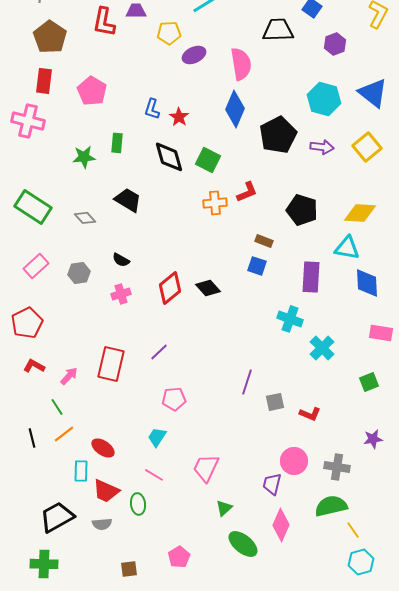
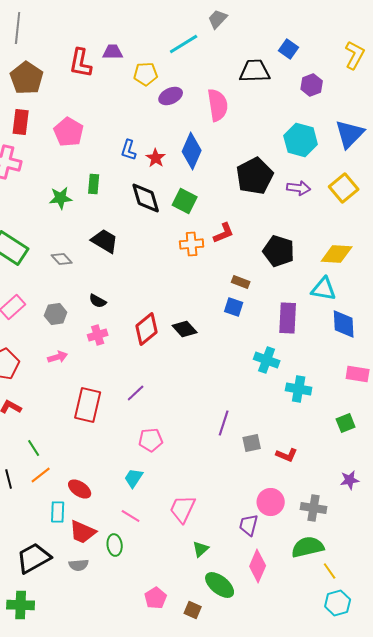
blue triangle: (373, 93) -> (350, 134), turned 36
blue diamond: (235, 109) -> (192, 151), moved
cyan cross: (322, 348) -> (299, 389), turned -35
pink arrow: (69, 376) -> (58, 357), moved, turned 30
brown square: (129, 569) -> (193, 610), moved, turned 30

